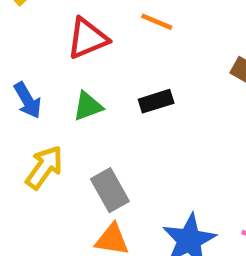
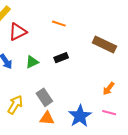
red triangle: (87, 38) -> (18, 32), moved
yellow arrow: (44, 167) -> (15, 105), moved

